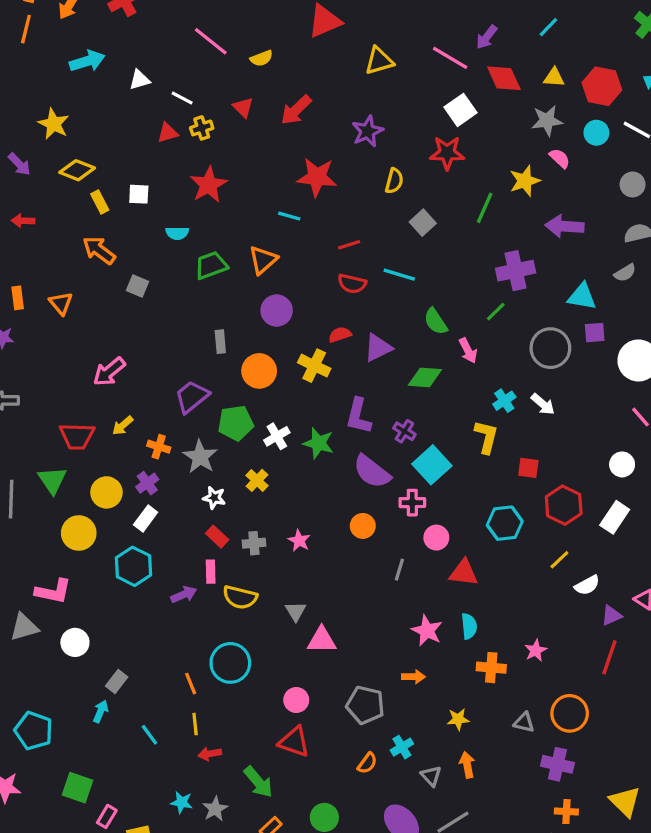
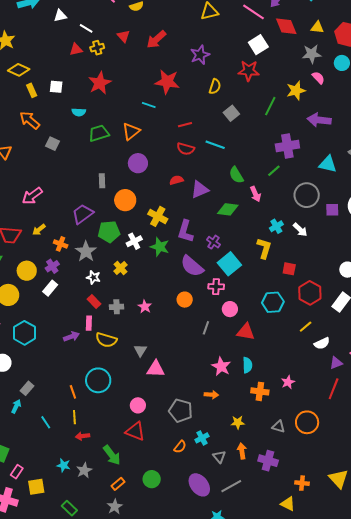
purple square: (595, 333) -> (332, 210), moved
yellow cross: (314, 366) -> (158, 216), moved
cyan hexagon: (134, 566) -> (25, 333), moved
purple cross: (557, 764) -> (268, 461), moved

